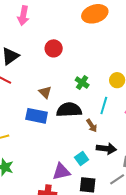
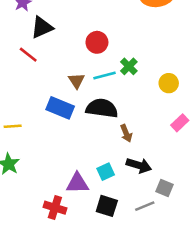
red circle: (54, 48) -> (97, 42), moved
green cross: (82, 83) -> (129, 66), moved
cyan line: (104, 106) -> (104, 75), moved, turned 48

